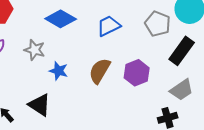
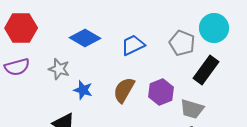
gray trapezoid: (182, 90) -> (192, 109), moved, turned 50

